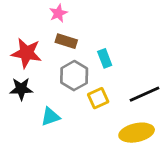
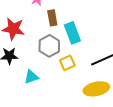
brown rectangle: (66, 41) -> (52, 18), moved, turned 63
cyan rectangle: (105, 58) -> (72, 33), size x1.5

